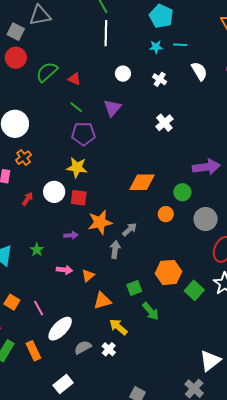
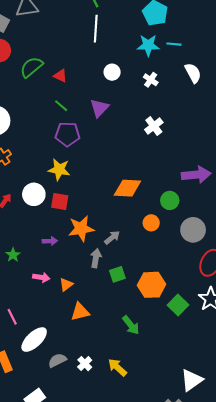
cyan star: (156, 47) -> (148, 45), size x1.5
green square: (134, 288) -> (117, 274), moved
yellow arrow: (118, 327) -> (117, 367), moved

